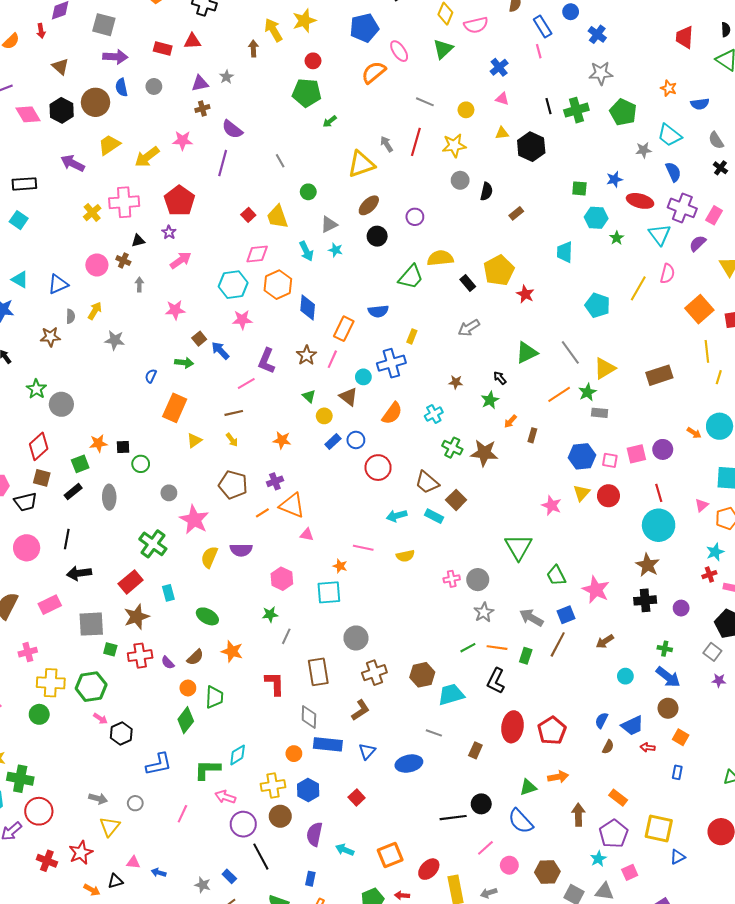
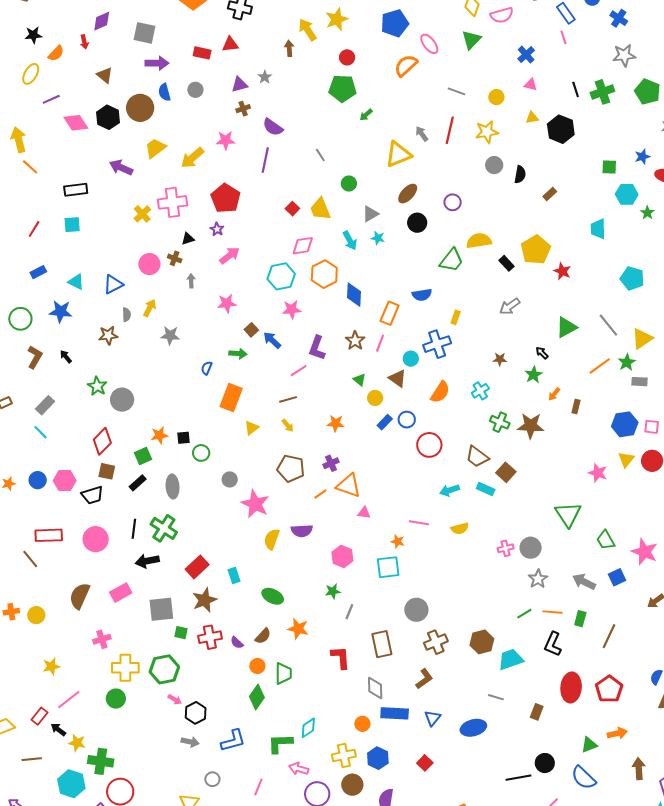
cyan square: (19, 220) -> (72, 225), turned -36
green cross: (153, 544) -> (164, 528), moved
brown line: (558, 644) -> (609, 636), moved
gray arrow: (98, 799) -> (190, 742), moved

